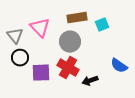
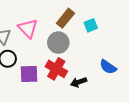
brown rectangle: (77, 18) -> (65, 18), turned -42

